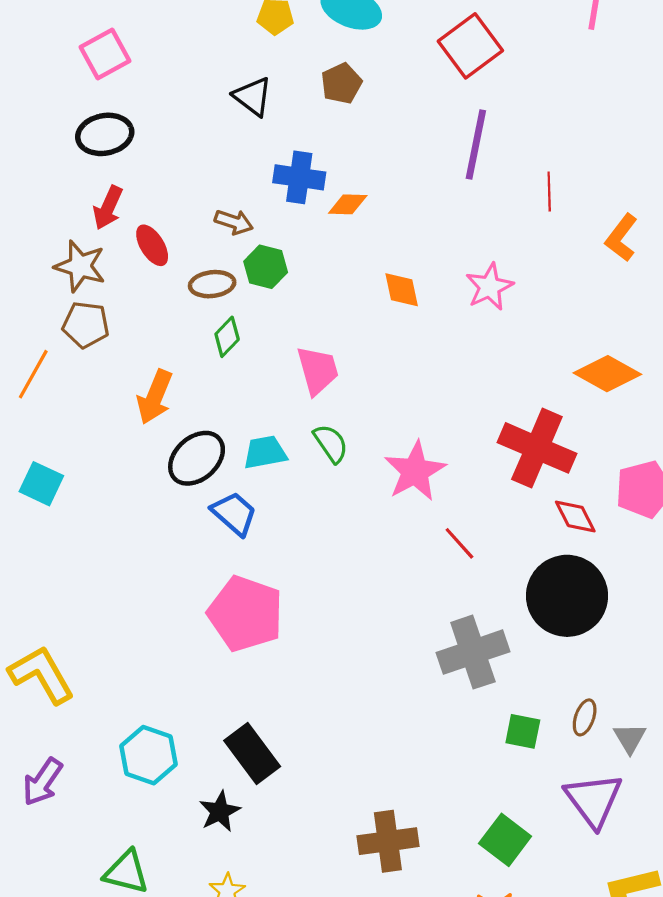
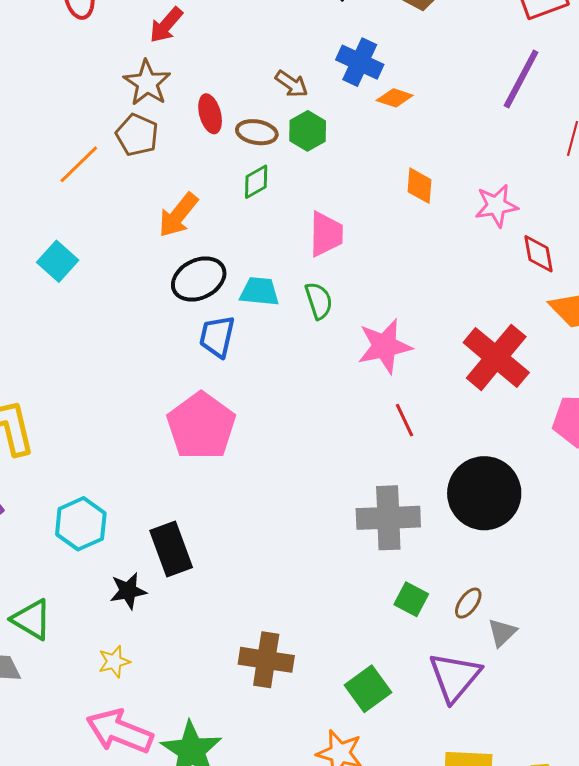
red arrow: (108, 208) -> (166, 25), moved
red ellipse: (152, 245) -> (210, 114), moved
blue trapezoid: (234, 513) -> (217, 337), turned -135
red diamond: (575, 517) -> (539, 254), moved

